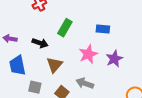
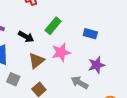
pink star: (88, 54) -> (61, 52), moved
gray arrow: (85, 83) -> (80, 83), moved

